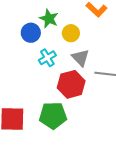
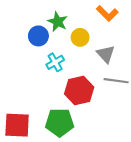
gray triangle: (80, 58) -> (106, 54), moved

